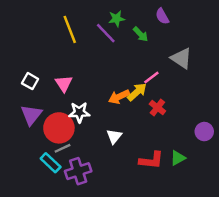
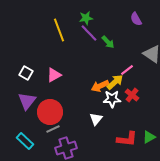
green star: (117, 19) -> (86, 18), moved
green arrow: (141, 34) -> (108, 42), moved
pink triangle: (64, 83) -> (54, 75), turned 35
white star: (79, 112) -> (112, 99), moved
cyan rectangle: (51, 163) -> (25, 141), moved

